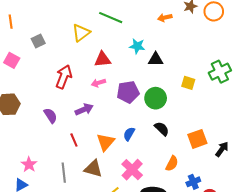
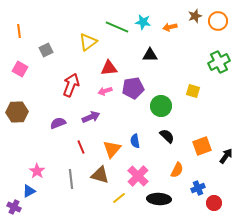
cyan star: (137, 46) -> (143, 22), moved
black triangle: (156, 59) -> (150, 55), moved
green cross: (220, 72) -> (219, 62), moved
purple pentagon: (128, 92) -> (133, 88), moved
purple semicircle: (50, 116) -> (58, 123), turned -77
blue semicircle: (129, 134) -> (135, 141), turned -40

